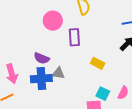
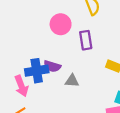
blue cross: (41, 79) -> (37, 71), moved

